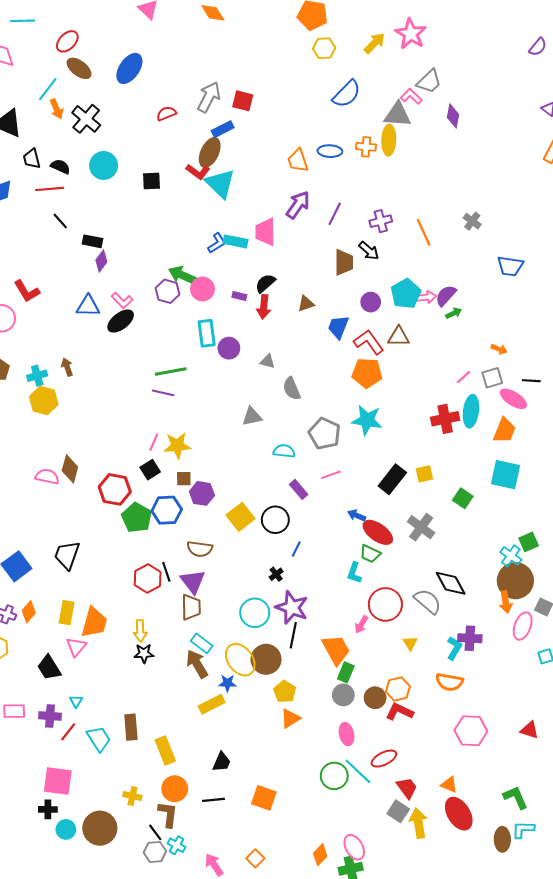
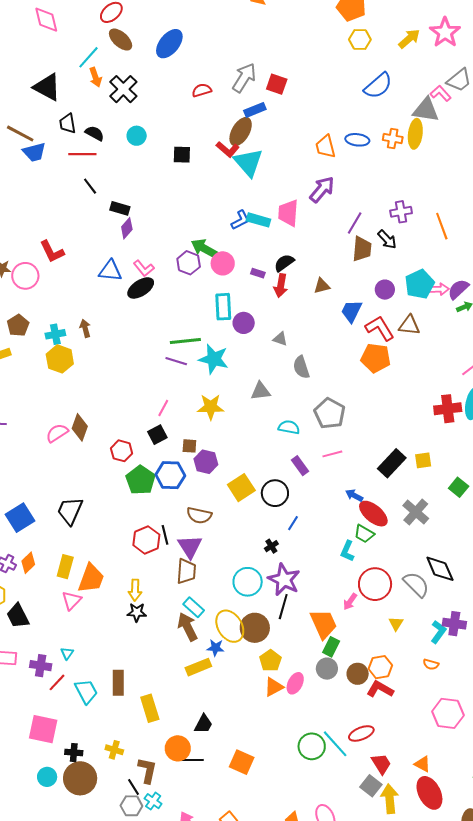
cyan circle: (104, 165) -> (137, 136), size x0.7
purple line: (335, 214) -> (355, 223), moved
cyan star: (367, 420) -> (214, 359), moved
yellow star: (177, 446) -> (211, 407), moved
pink semicircle: (47, 477) -> (57, 433), turned -50
red hexagon: (115, 489) -> (122, 451), size x0.7
black trapezoid: (49, 668) -> (18, 616), moved
orange semicircle: (449, 682) -> (431, 664), size x0.6
pink ellipse: (347, 734) -> (295, 683), moved, turned 35
orange circle: (175, 789) -> (178, 748), moved
black cross: (48, 809) -> (74, 753), moved

